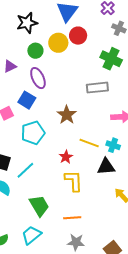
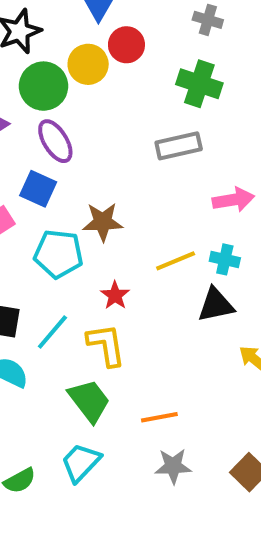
green circle: (35, 51) -> (44, 86), size x1.5
brown star: (67, 115) -> (103, 222), moved, turned -30
cyan pentagon: (33, 133) -> (58, 254), turned 30
yellow line: (89, 143) -> (176, 261), turned -36
red star: (66, 157) -> (115, 295), moved
yellow L-shape: (74, 181) -> (106, 345), moved

